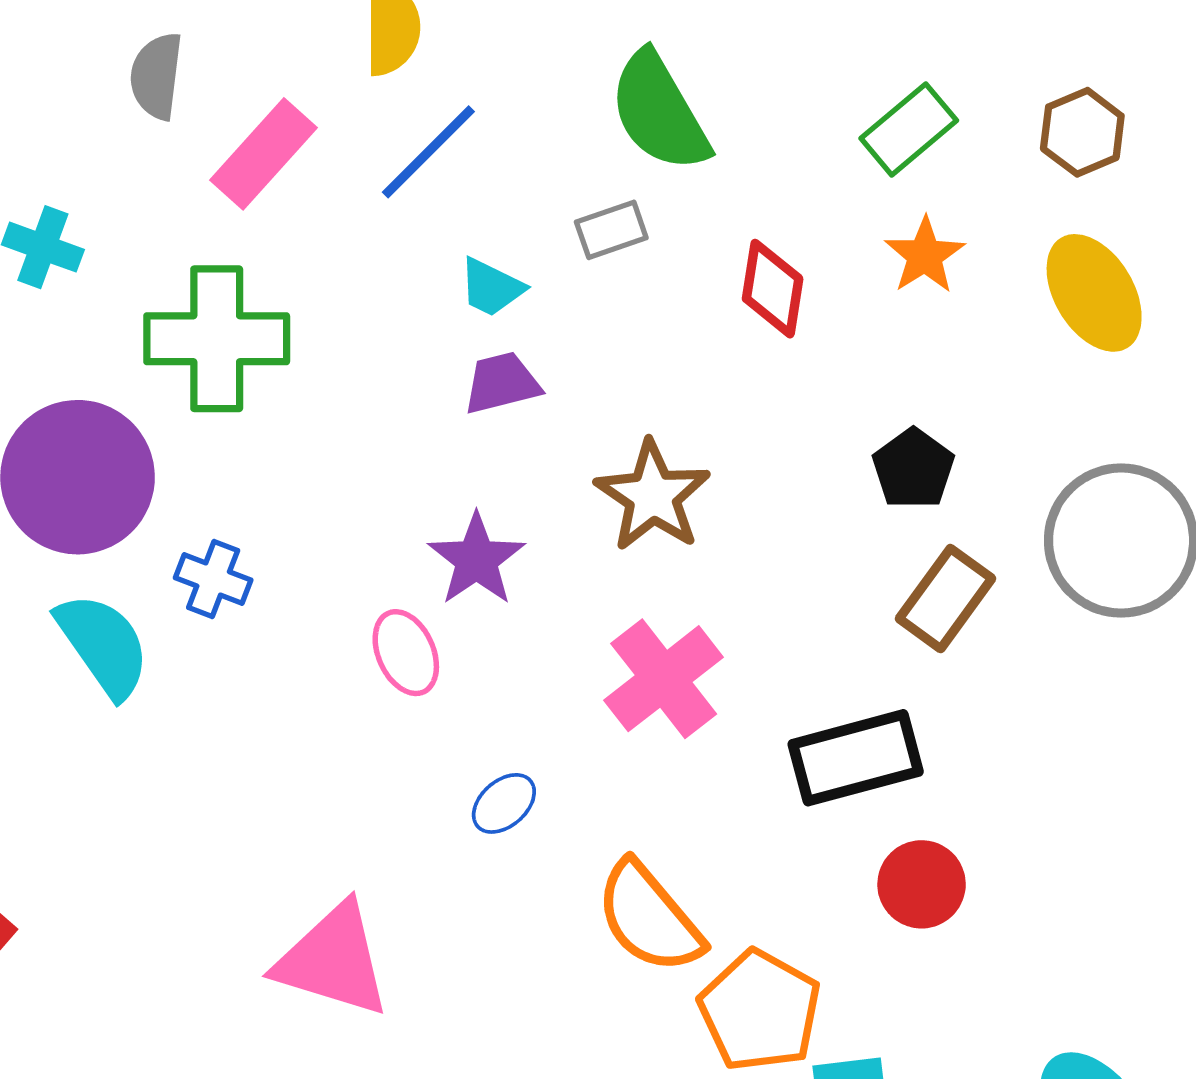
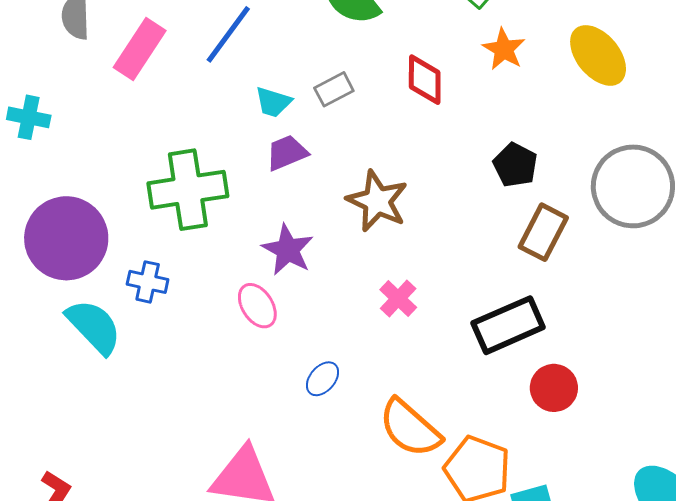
gray rectangle: (611, 230) -> (334, 89), moved
green cross: (217, 339) -> (188, 190), moved
pink cross: (664, 679) -> (398, 298), size x0.6

